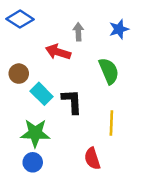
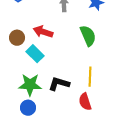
red arrow: (58, 52) -> (43, 32), moved
black L-shape: (72, 101) -> (59, 84), moved, turned -70
red semicircle: (92, 159) -> (85, 102), moved

